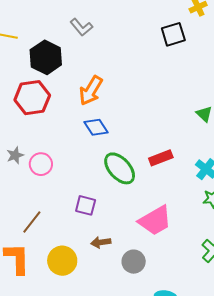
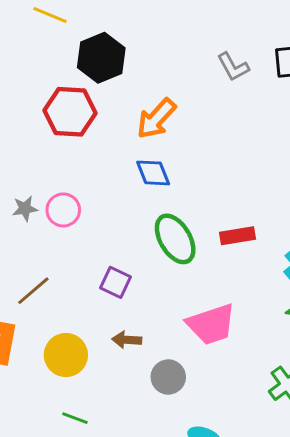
gray L-shape: (81, 27) -> (233, 67), moved
gray star: (15, 155) -> (25, 209), moved

